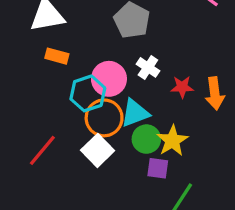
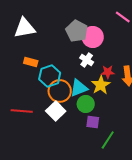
orange rectangle: (57, 56) -> (31, 62), moved
pink circle: (109, 79) -> (93, 37), moved
yellow star: (172, 141) -> (101, 85), moved
red line: (42, 150) -> (22, 111), turned 55

